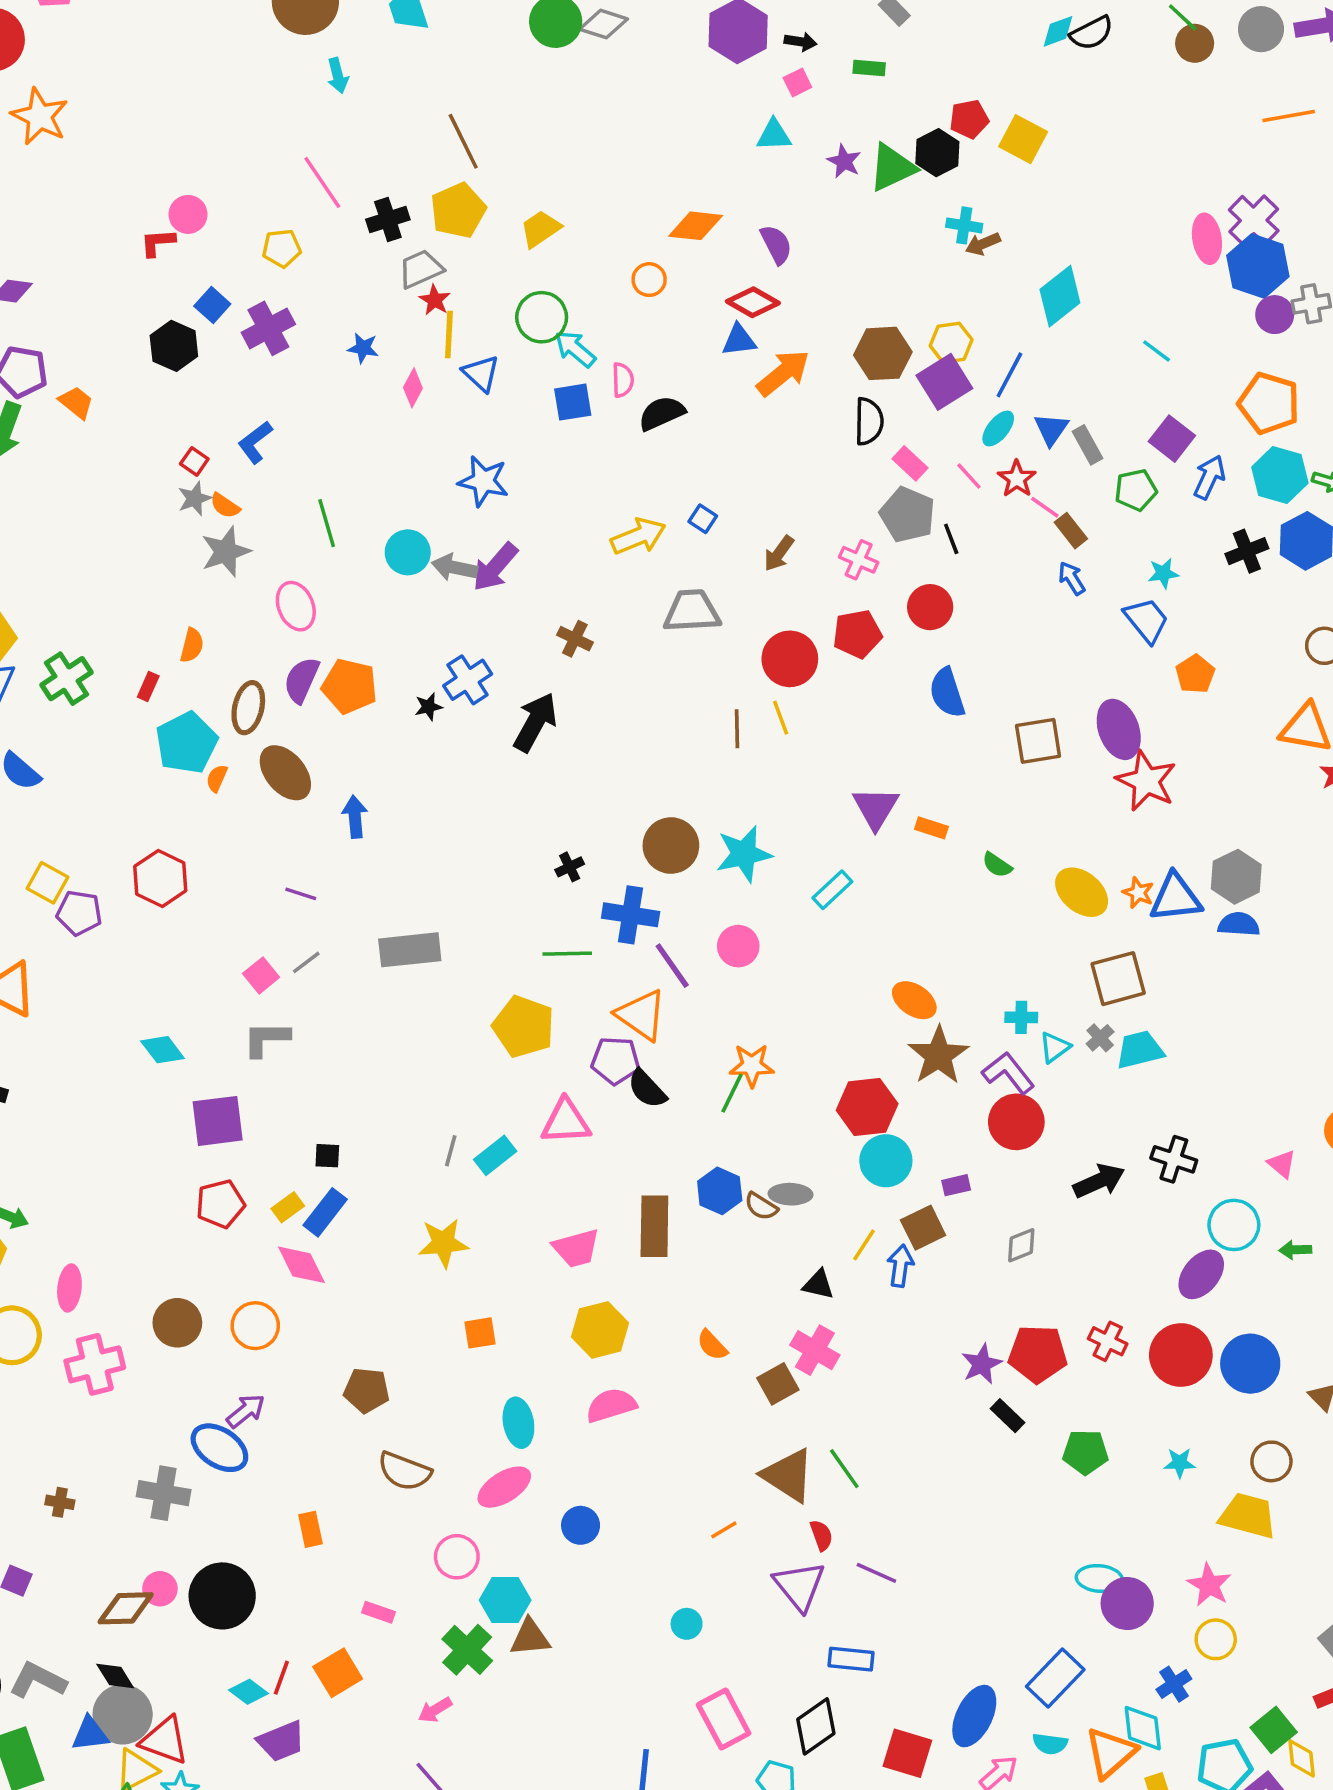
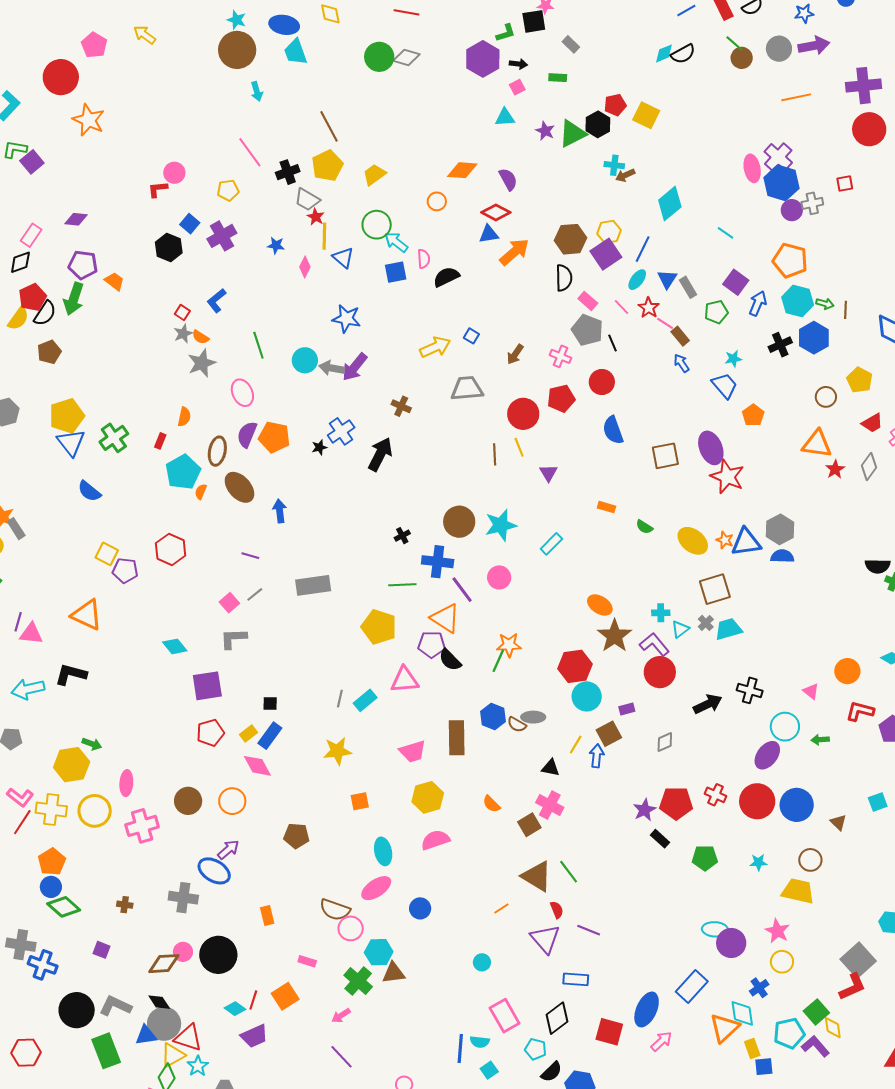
gray trapezoid: (421, 269) -> (307, 199), turned -124
purple triangle: (876, 808) -> (548, 473), moved, size x0.7
brown semicircle: (404, 1471) -> (335, 910), moved
cyan semicircle: (1050, 1744) -> (480, 1042), moved

